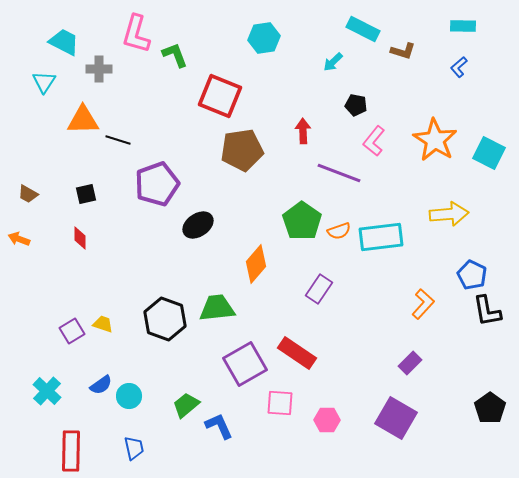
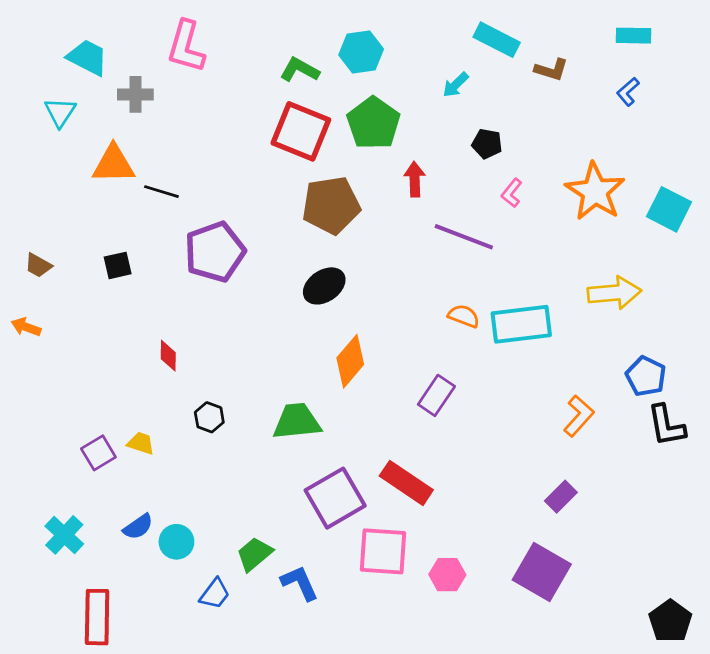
green L-shape: (175, 55) -> (300, 70), moved, turned -40
pink L-shape: (374, 141) -> (512, 193), size x0.7
green pentagon: (302, 221) -> (373, 123), moved
black ellipse: (198, 225) -> (324, 286), moved
orange semicircle: (339, 231) -> (464, 316), turned -140
red diamond: (80, 238) -> (168, 356), moved
black hexagon: (165, 319) -> (209, 417), moved, size x0.5
pink square: (280, 403) -> (383, 551), size x1.4
black pentagon: (490, 408) -> (670, 621), moved
blue trapezoid: (134, 448) -> (215, 594), moved, turned 50

